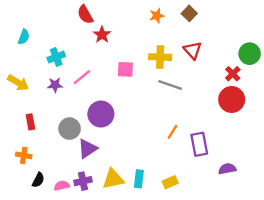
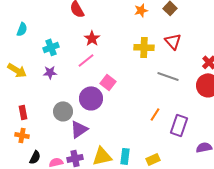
red star: (102, 35) -> (92, 38), moved
pink square: (125, 69) -> (108, 82), moved, turned 35
pink line: (82, 77) -> (86, 60), moved
gray line: (170, 85) -> (168, 76), moved
red rectangle: (30, 122) -> (23, 112), moved
purple rectangle: (199, 144) -> (179, 125), turned 30

